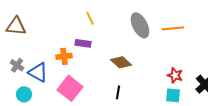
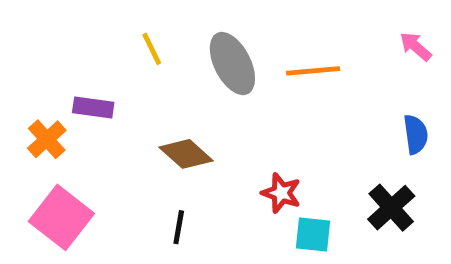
yellow line: (90, 18) -> (152, 49), moved
orange cross: (64, 56) -> (47, 139), turned -35
red star: (175, 75) -> (281, 193), moved

